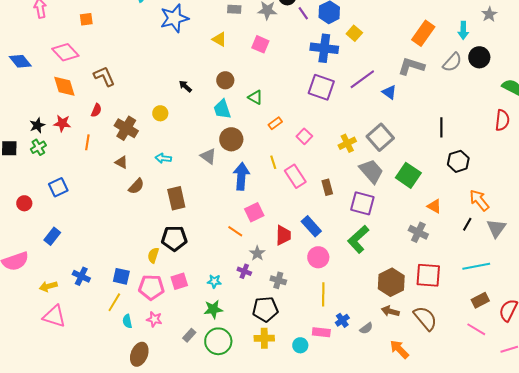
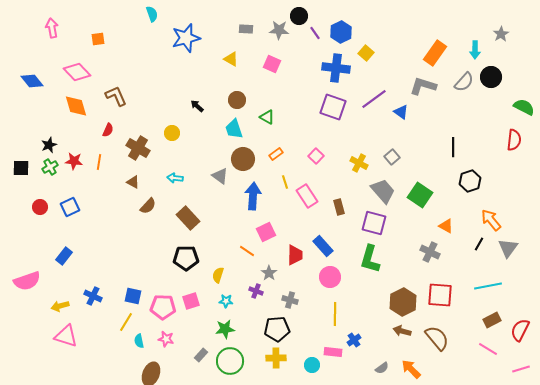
red star: (62, 123) -> (74, 161), moved
orange rectangle: (275, 123) -> (276, 154), moved
gray square: (380, 137) -> (392, 157), size x0.6
yellow cross: (347, 143) -> (359, 163), turned -36
brown rectangle: (176, 198) -> (188, 218), turned -30
red circle: (24, 203) -> (40, 207), moved
green L-shape: (358, 239) -> (370, 259), turned -32
yellow semicircle: (153, 255) -> (218, 275), moved
gray semicircle: (366, 328) -> (382, 368), moved

